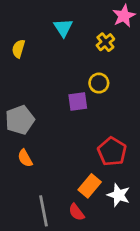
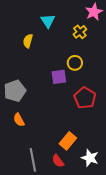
yellow semicircle: (18, 49) -> (28, 41), moved
red pentagon: (112, 152) -> (85, 98), moved
white star: (119, 195) -> (90, 158), moved

